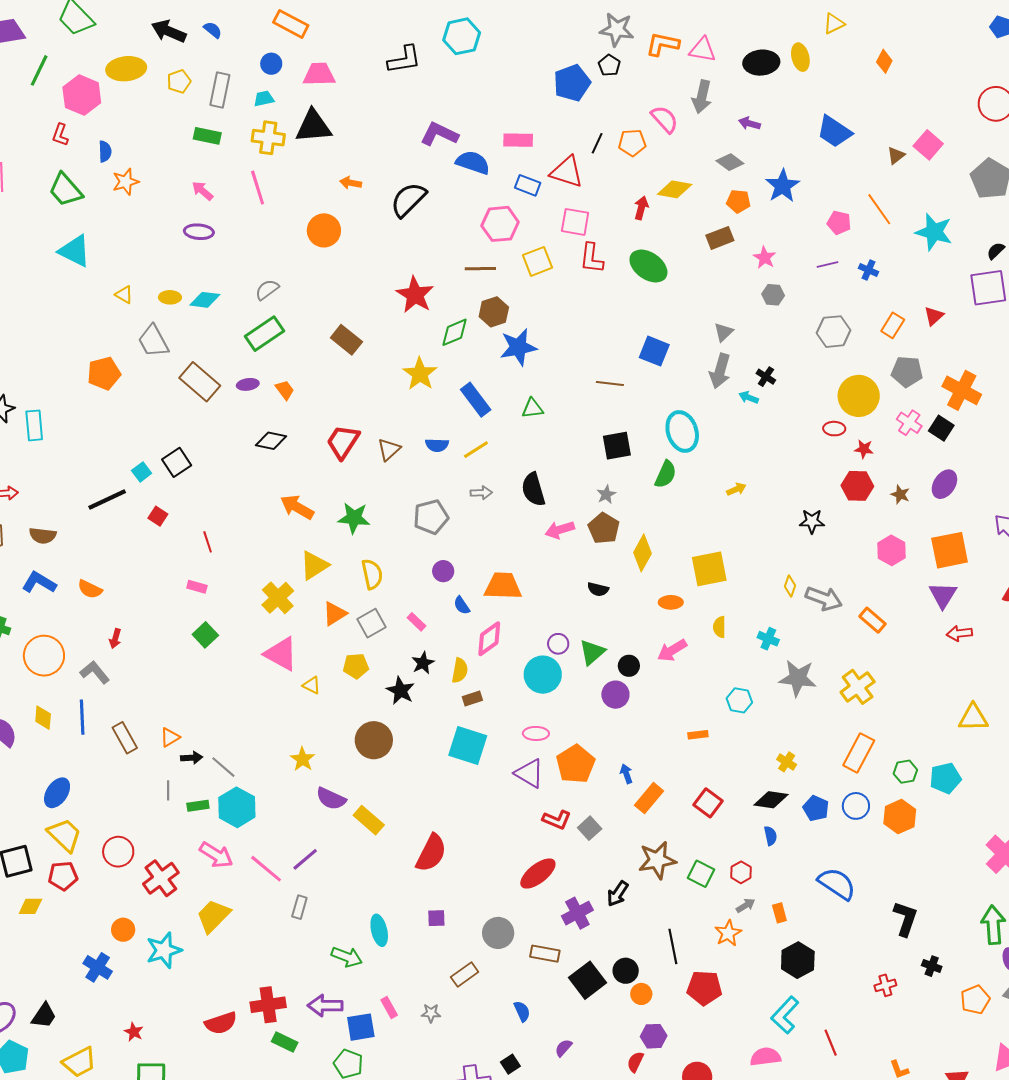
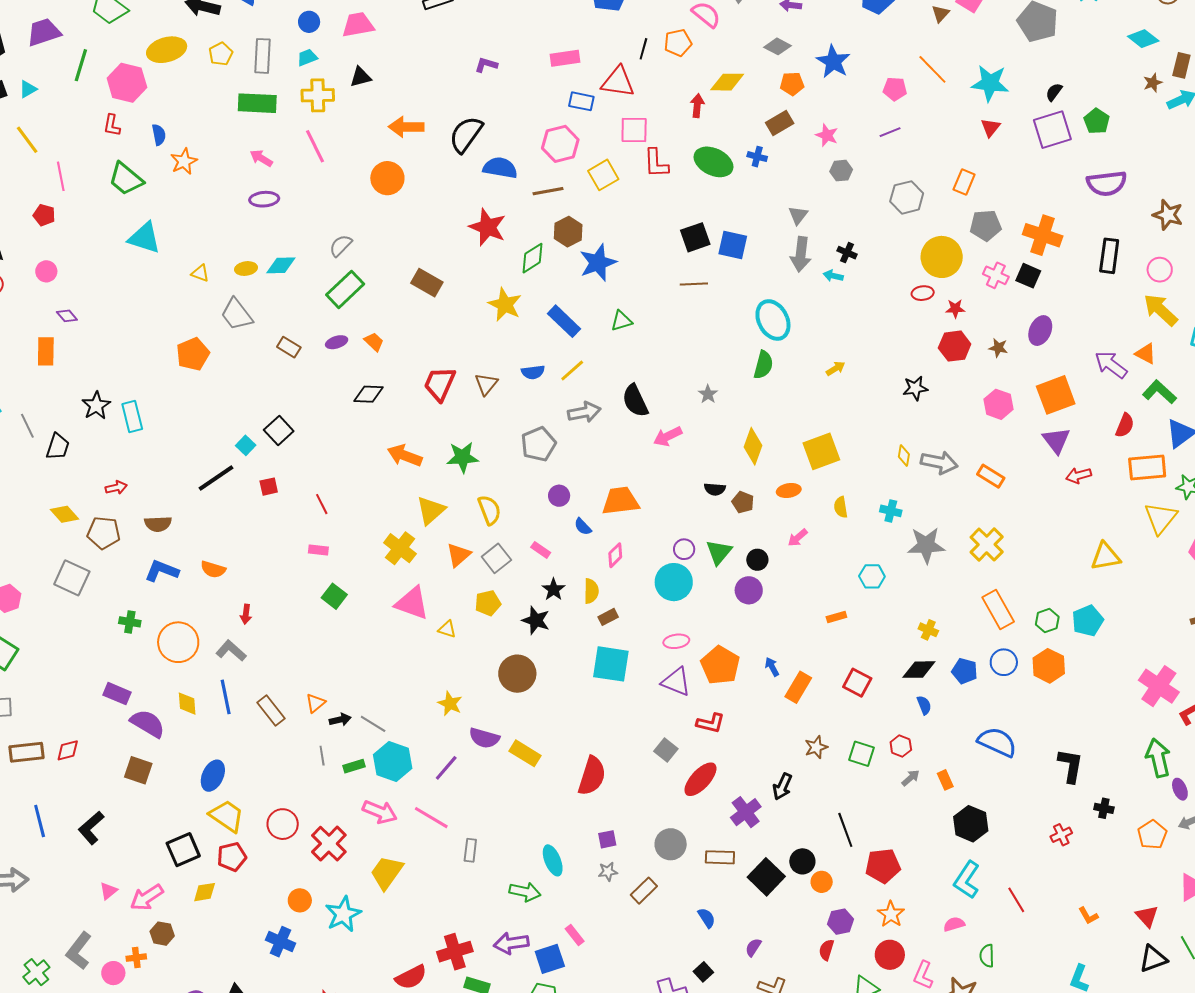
black triangle: (313, 126) -> (361, 77), size x0.6
purple L-shape: (439, 134) -> (486, 65), size x0.6
green rectangle: (207, 136) -> (257, 103), size x1.4
blue semicircle: (473, 163) -> (500, 168), moved
orange arrow: (351, 183) -> (406, 127), size x1.6
blue cross: (868, 270) -> (757, 157), moved
red triangle: (934, 316) -> (990, 128), moved
brown rectangle: (200, 382) -> (289, 347), size x0.6
black square: (617, 446) -> (695, 237), moved
gray arrow: (481, 493) -> (584, 412), size x1.5
red square: (158, 516) -> (269, 487), turned -36
brown pentagon: (604, 528) -> (743, 502), moved, size x0.7
pink diamond: (489, 639) -> (615, 555), size x0.7
pink arrow: (672, 650) -> (798, 538), size x0.7
orange rectangle: (859, 753) -> (998, 610), turned -48
gray square: (590, 828) -> (666, 750), moved
purple line: (305, 859) -> (446, 768), moved
brown star: (657, 860) -> (816, 747), size x0.6
orange star: (728, 933) -> (891, 914), moved
gray star: (431, 1013) -> (608, 872), moved
pink semicircle: (765, 1057) -> (954, 924), size x0.7

